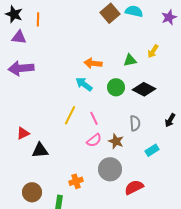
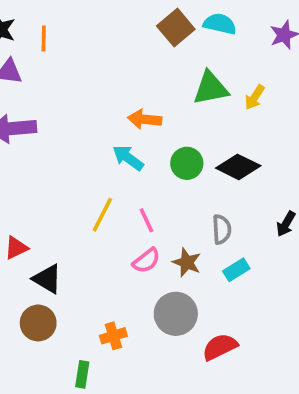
green triangle: (130, 60) -> (211, 88), moved, size x1.5
black triangle: (40, 150) -> (47, 279), turned 36
cyan rectangle: (152, 150) -> (236, 270), moved
brown circle: (32, 192) -> (38, 323), moved

